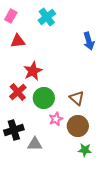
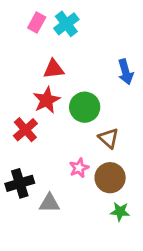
pink rectangle: (11, 16) -> (37, 23), moved
red triangle: (18, 41) -> (54, 69), moved
blue arrow: (89, 41) -> (126, 72), moved
green circle: (44, 98) -> (85, 107), moved

